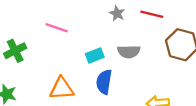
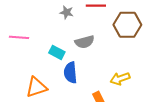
cyan rectangle: (95, 56) -> (57, 52), turned 63

